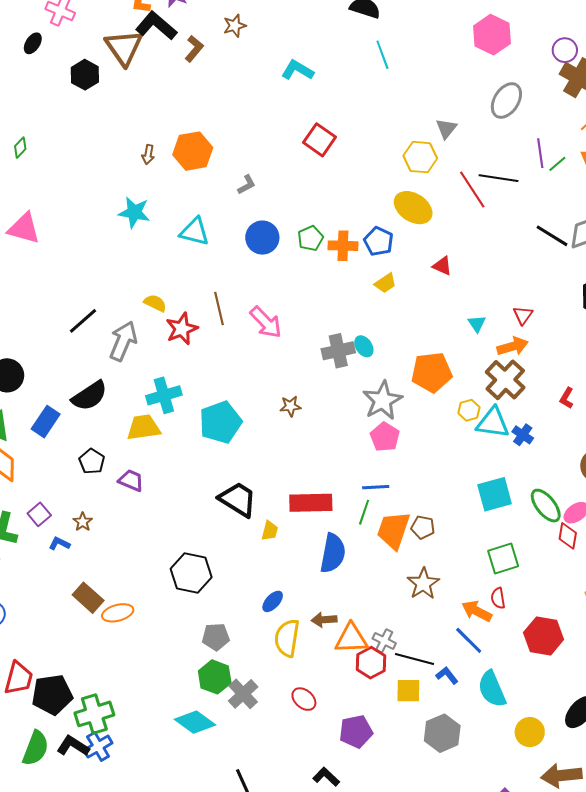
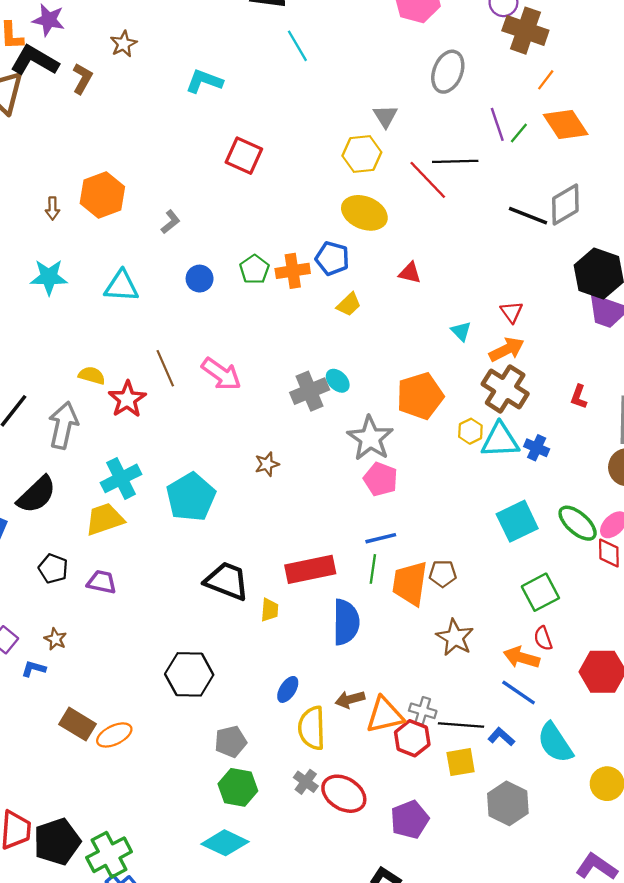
blue circle: (262, 238) -> (200, 279), size x0.7
gray cross: (243, 694) -> (306, 782), moved, size x0.7
red ellipse: (304, 699) -> (344, 794), size x1.5

